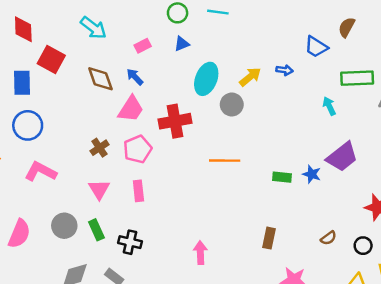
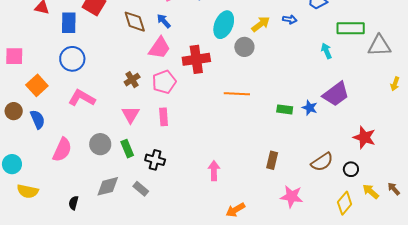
brown semicircle: (328, 238) -> (322, 162), size x1.6

